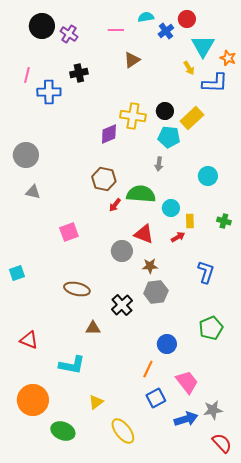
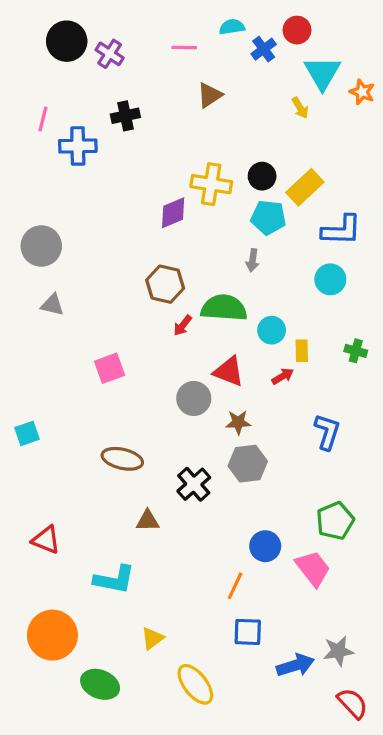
blue L-shape: (215, 83) -> (341, 230), moved
pink trapezoid: (187, 382) -> (313, 568), moved
blue square: (156, 398) -> (248, 632), turned 30

